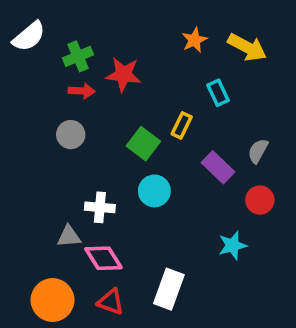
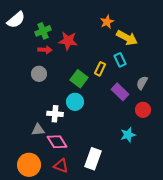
yellow arrow: (247, 47) -> (127, 38), moved
cyan rectangle: (218, 93) -> (120, 60), moved
cyan circle: (154, 191) -> (75, 102), moved

